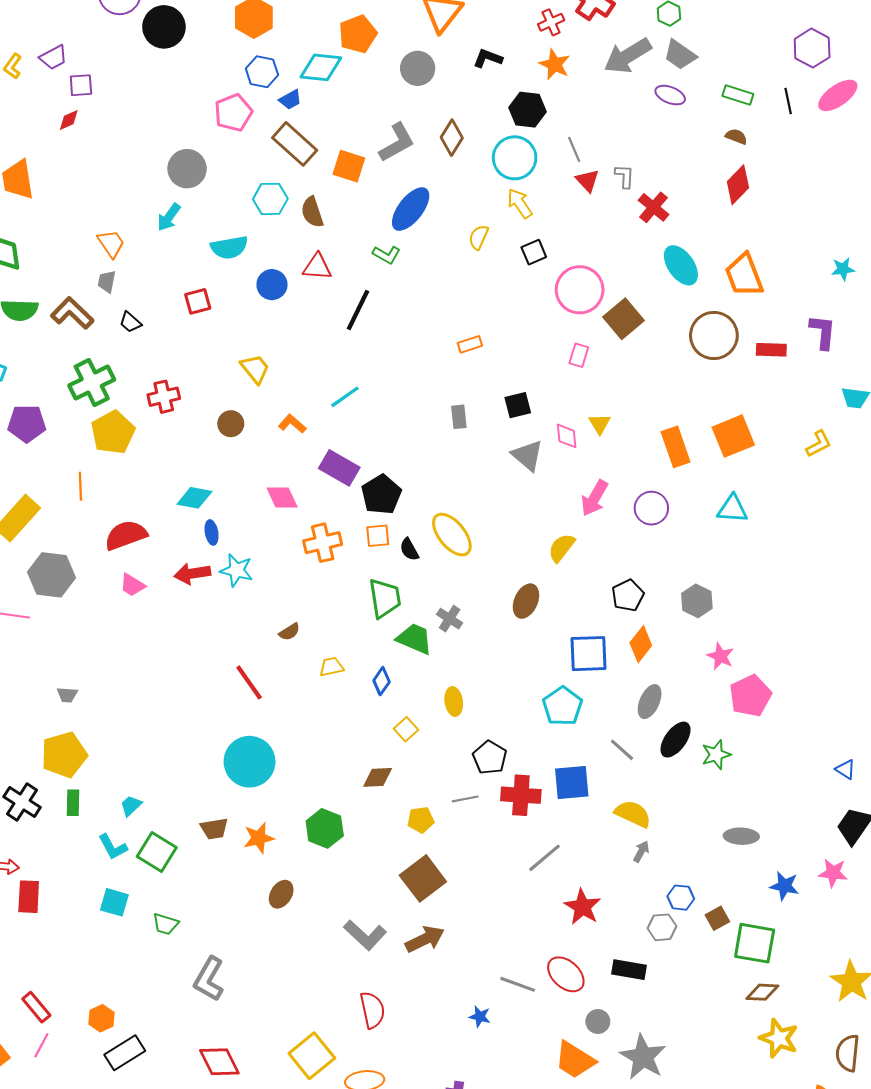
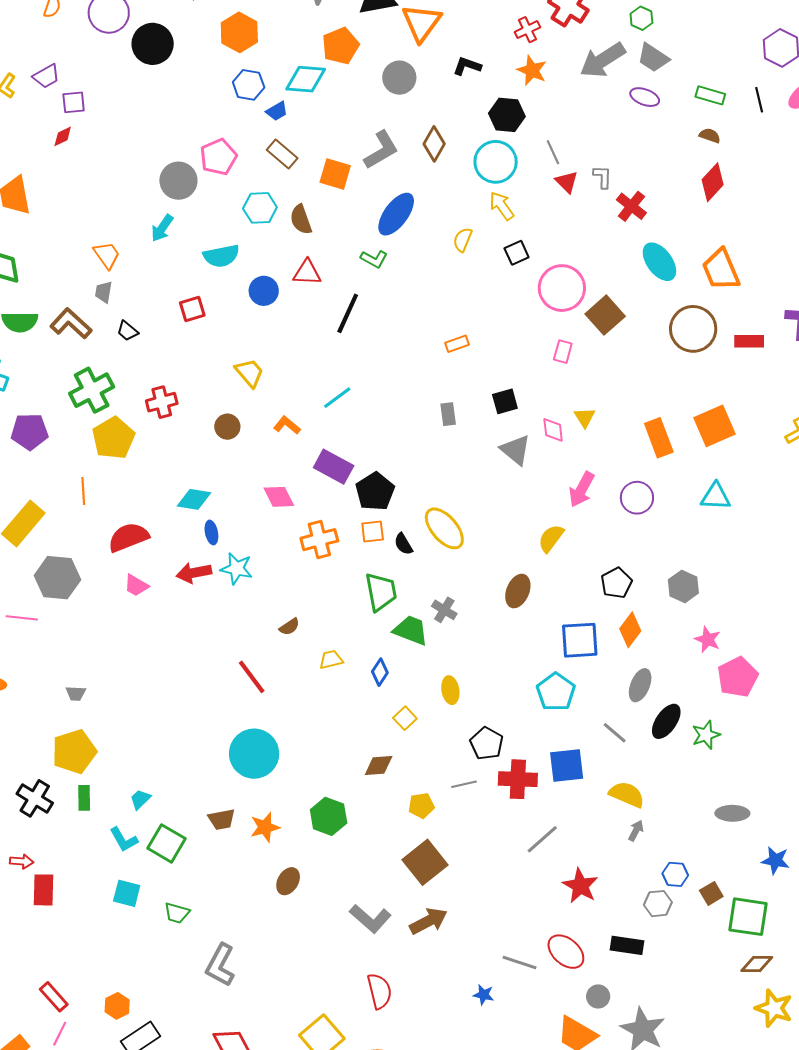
pink pentagon: (233, 113) -> (218, 157), moved
brown rectangle: (295, 144) -> (282, 154), size x0.7

